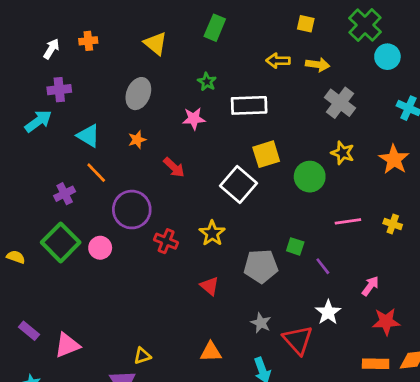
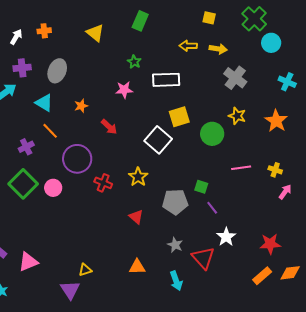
gray ellipse: (138, 94) -> (57, 71), moved
purple line: (323, 266) -> (212, 208), moved
pink arrow: (370, 286) -> (285, 192), moved
orange rectangle: (376, 364) -> (262, 276), turned -42

